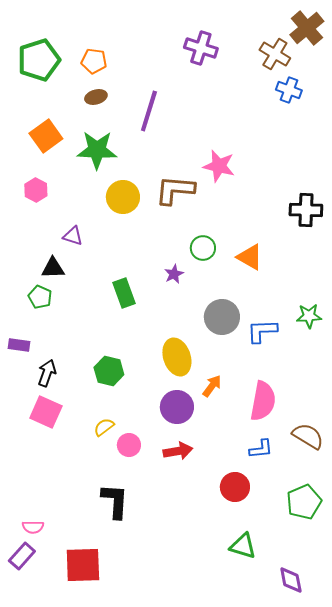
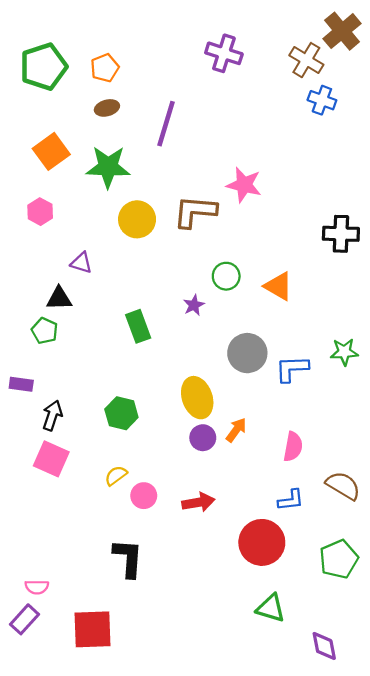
orange pentagon: (94, 61) -> (105, 68), turned -30
pink semicircle: (263, 401) -> (293, 447), size x0.7
purple circle: (177, 407) -> (203, 438), moved, size x0.7
red circle: (235, 487) -> (262, 542), size x1.4

